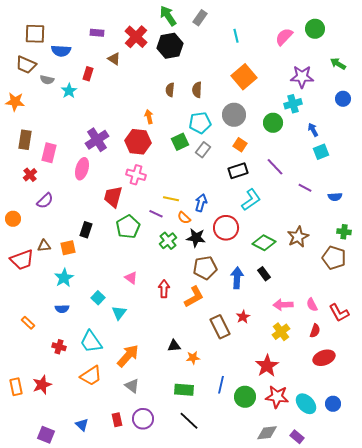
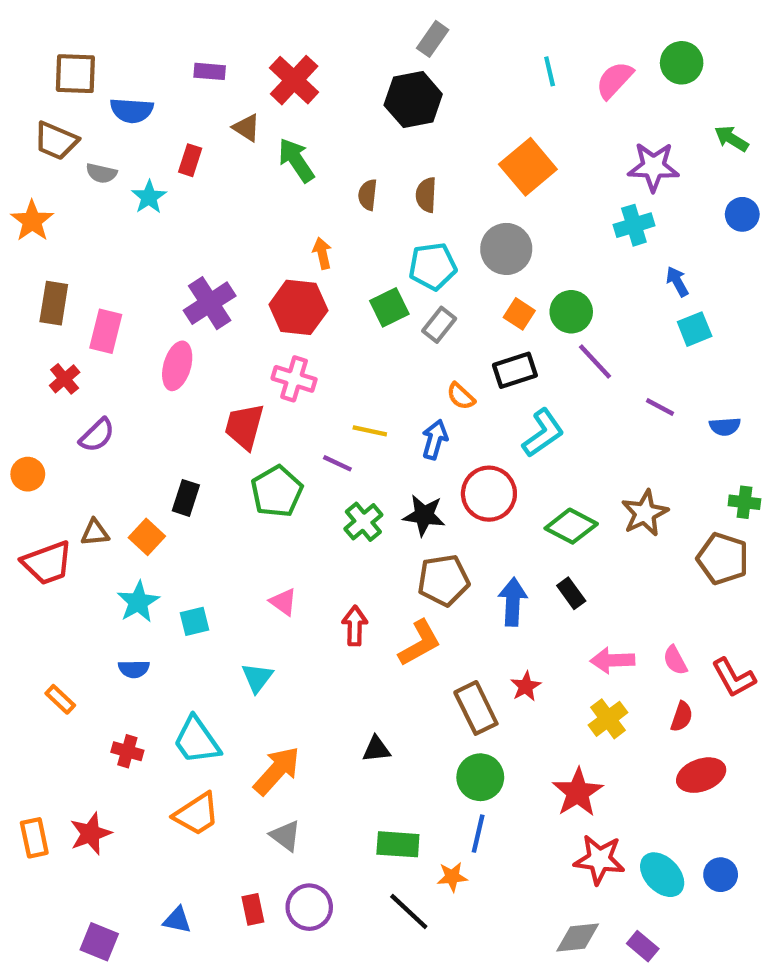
green arrow: (168, 16) -> (296, 160), moved
cyan line: (236, 36) -> (550, 71), moved
black hexagon: (170, 46) -> (413, 100), moved
orange star: (15, 102) -> (32, 221), turned 30
green circle: (273, 123) -> (571, 312), moved
orange semicircle: (184, 218) -> (461, 396), moved
orange square: (68, 248) -> (147, 537), turned -35
cyan square: (98, 298) -> (194, 621), moved, turned 32
orange star: (193, 358) -> (452, 877), moved
green circle: (245, 397) -> (480, 777), moved
blue triangle: (82, 425) -> (177, 920), turned -32

